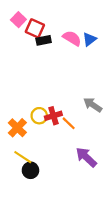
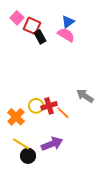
blue triangle: (89, 39) -> (68, 22), moved
black rectangle: (44, 40) -> (40, 37), turned 72
purple arrow: (86, 157) -> (52, 144), moved, turned 115

